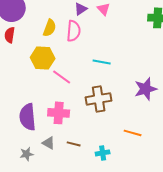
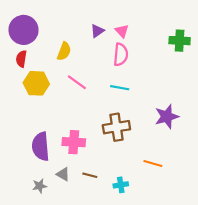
pink semicircle: (74, 31) -> (121, 55), moved
yellow hexagon: (43, 58) -> (36, 83), moved
pink line: (62, 77) -> (77, 82), moved

